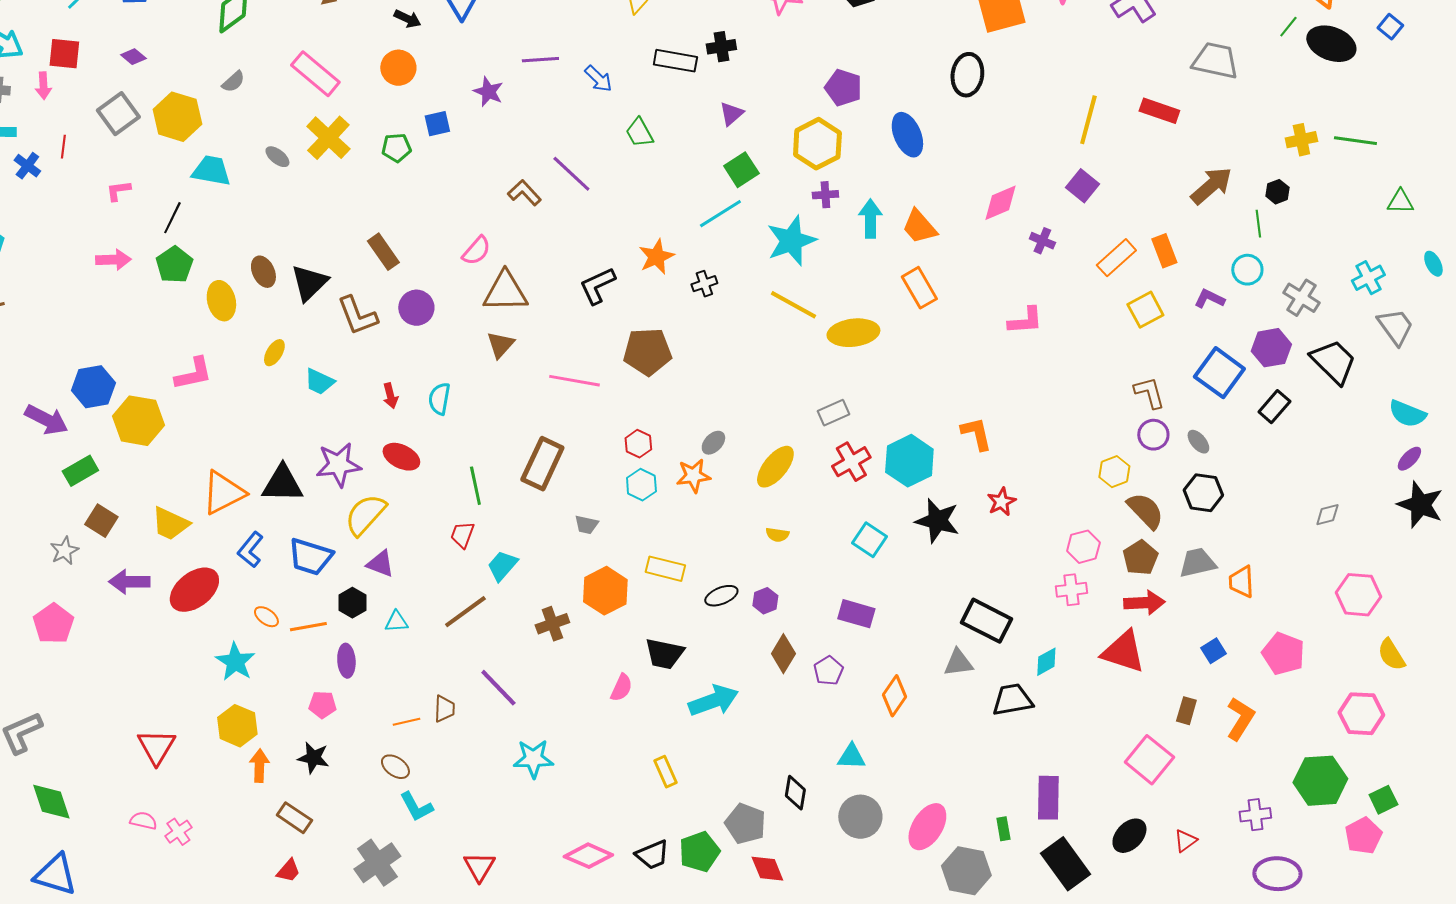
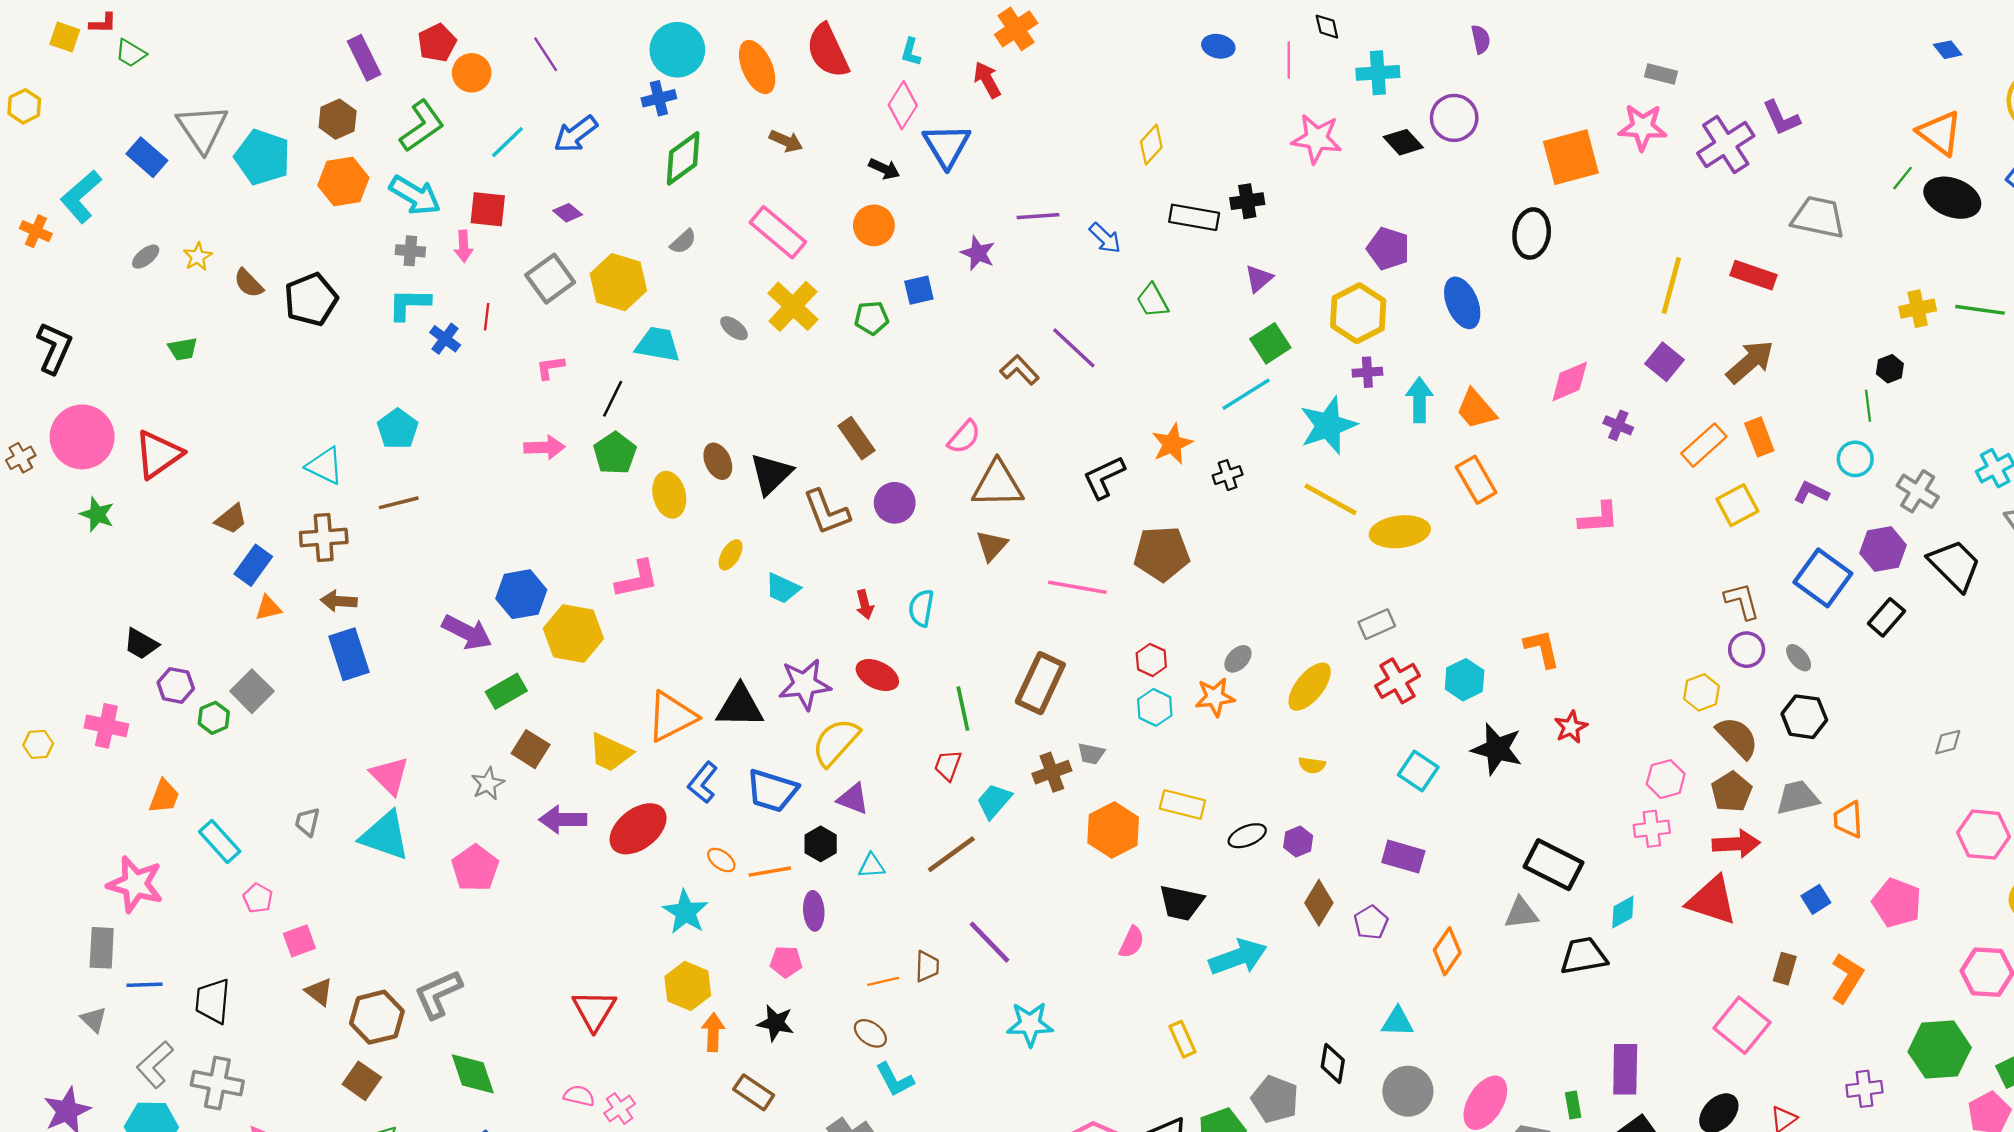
brown arrow: (1211, 186) -> (1750, 362), moved
cyan hexagon: (909, 461) -> (1465, 680), size x0.7
brown cross: (552, 624) -> (1052, 772), moved

